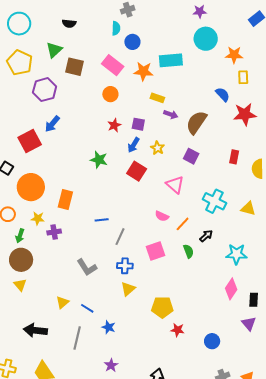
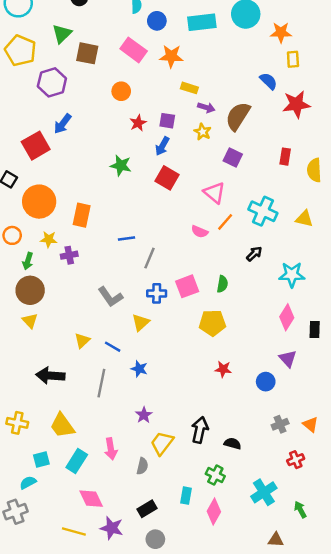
cyan rectangle: (171, 60) -> (202, 22), moved
orange circle: (110, 94) -> (121, 91), moved
yellow star: (157, 148) -> (203, 132), moved
orange line: (183, 224) -> (225, 222), moved
pink square: (155, 251) -> (187, 286), moved
green semicircle: (188, 251) -> (222, 284), moved, turned 32
yellow triangle: (128, 289) -> (141, 323), moved
yellow pentagon: (162, 307) -> (212, 323), moved
purple triangle: (249, 324) -> (288, 359), moved

